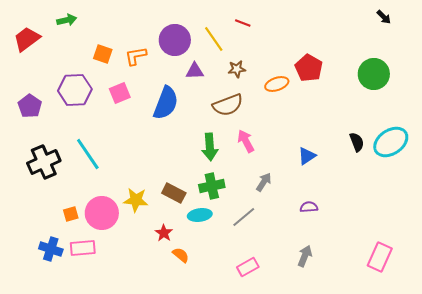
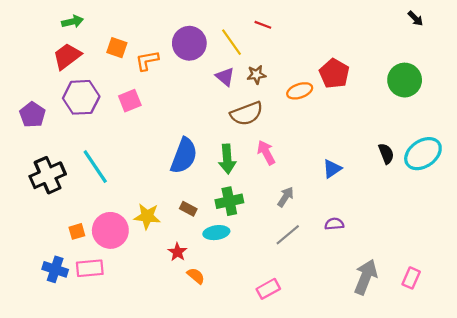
red trapezoid: (27, 39) -> (67, 56), moved
orange square: (103, 54) -> (117, 48), moved
purple triangle: (195, 71) -> (225, 77), moved, turned 42
blue semicircle: (166, 103) -> (184, 156), moved
brown rectangle: (174, 193) -> (188, 209), size x0.7
gray line: (244, 217) -> (288, 235), moved
gray arrow: (305, 256) -> (366, 277), moved, size x1.5
pink rectangle: (380, 257) -> (411, 278), size x0.7

